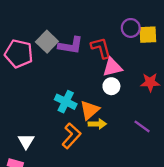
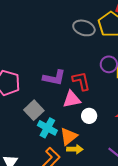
gray square: (47, 42) -> (34, 110), moved
pink triangle: (112, 67) -> (72, 99), moved

